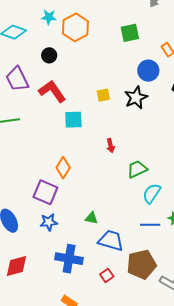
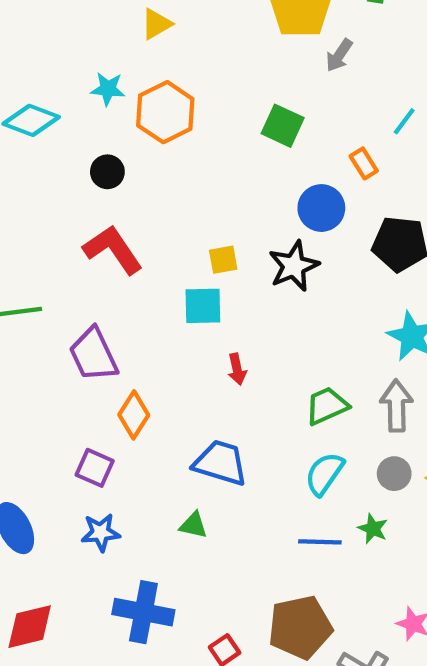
green square: (130, 33) -> (283, 126), turned 36
purple trapezoid: (17, 79) -> (93, 355), moved
cyan square: (73, 120) -> (203, 306), moved
green trapezoid: (137, 169) -> (327, 406), moved
purple square: (45, 192) -> (95, 468), size x0.7
blue trapezoid: (111, 241) -> (221, 463), moved

